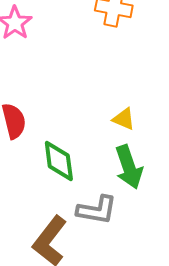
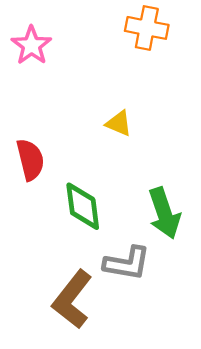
yellow triangle: (124, 119) -> (119, 123), moved

